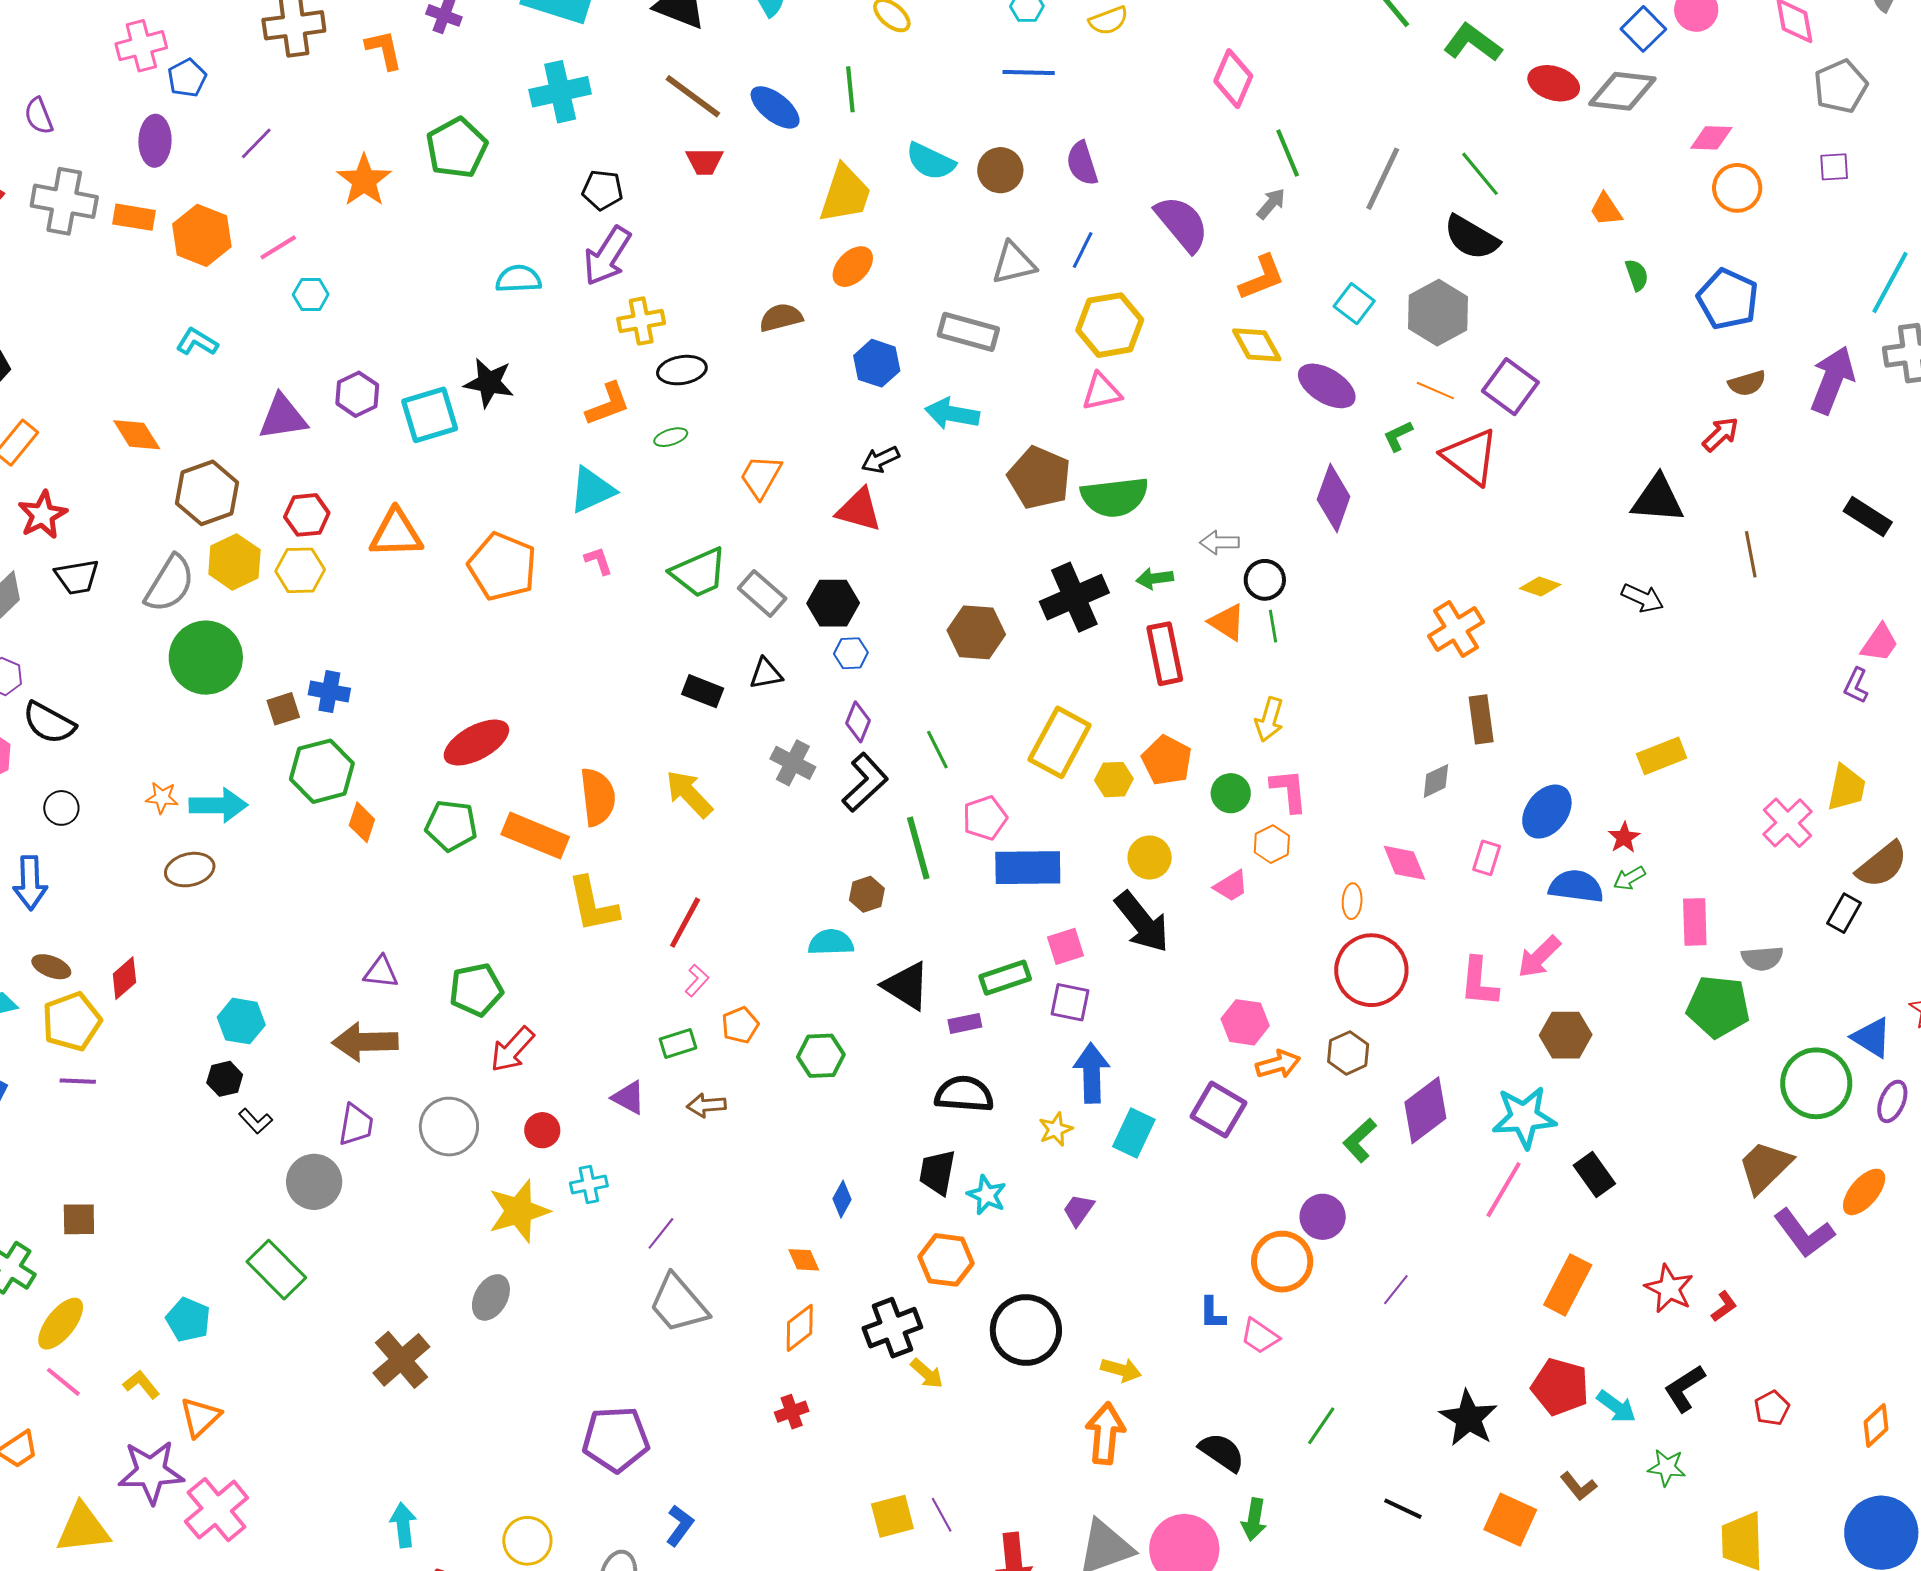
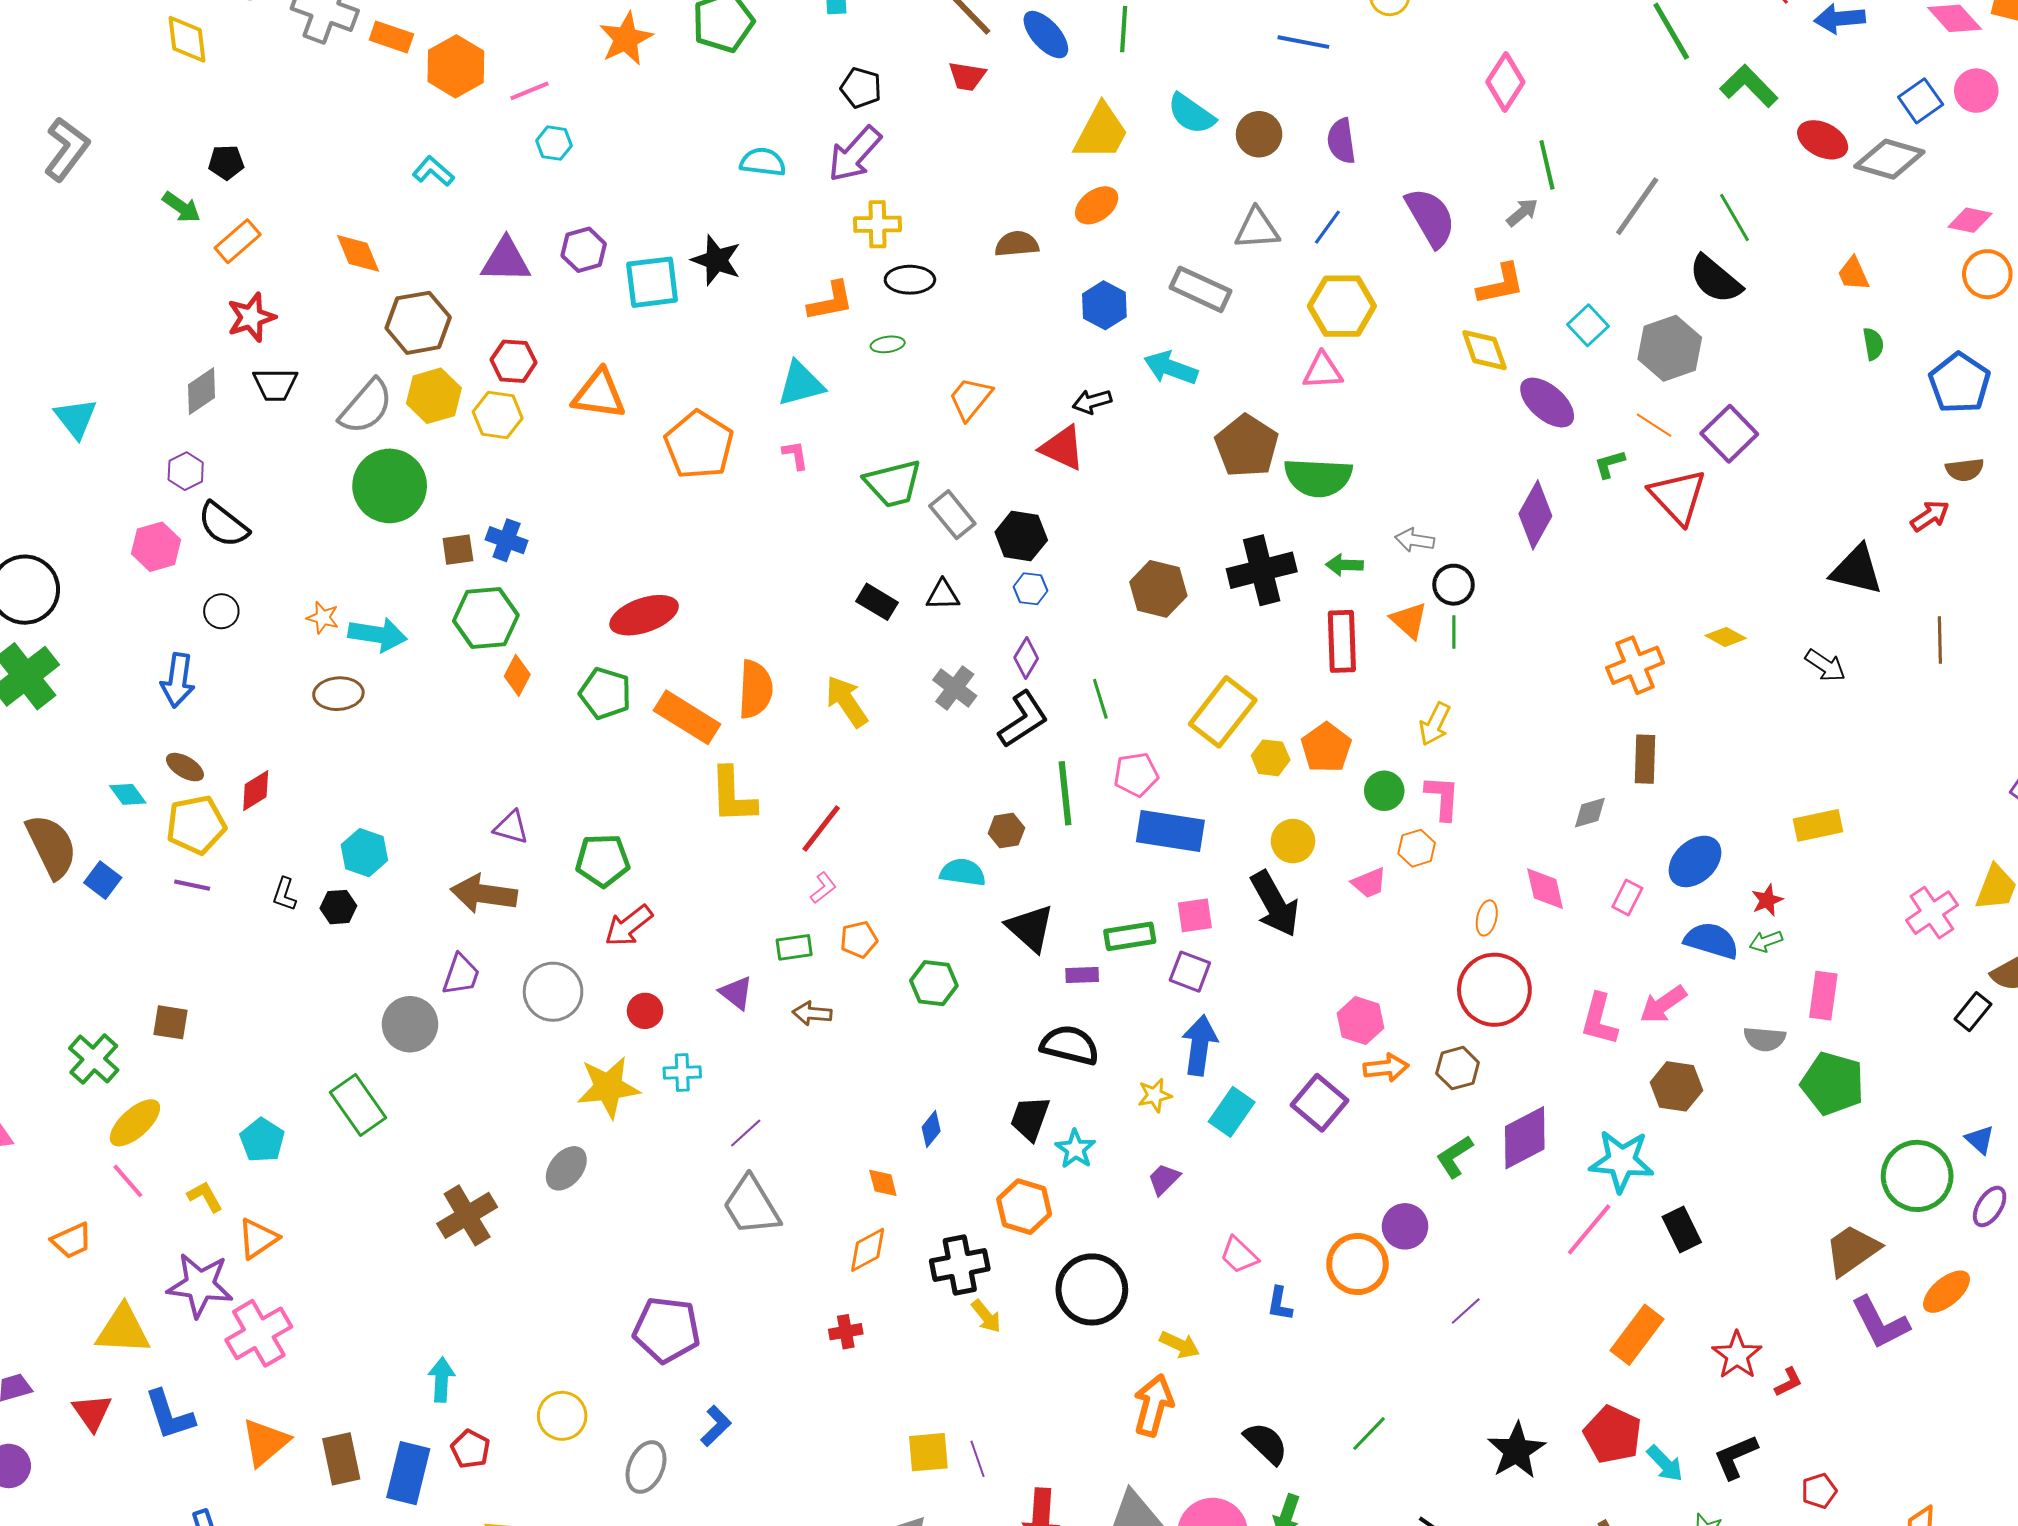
gray semicircle: (1762, 958) -> (1765, 1039), moved
blue triangle: (1872, 1038) -> (1980, 1140), size x0.7
black L-shape: (256, 1121) -> (284, 894), moved, turned 52
pink trapezoid: (1260, 1336) -> (1239, 1255), moved

